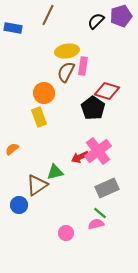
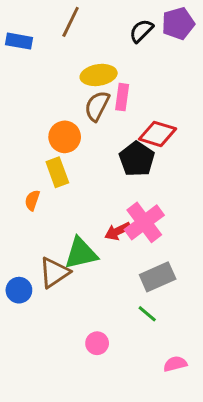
orange semicircle: (12, 149) -> (32, 200), moved, turned -32
green triangle: (55, 172) -> (81, 253), size x1.4
blue circle: (19, 205) -> (19, 290), moved
pink semicircle: (96, 224) -> (175, 364), moved

